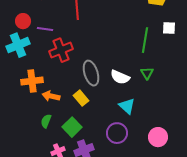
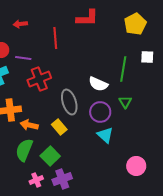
white semicircle: (120, 77) -> (98, 84), moved
green semicircle: (46, 121) -> (24, 150), size x1.6
purple circle: (117, 133) -> (100, 112), moved

